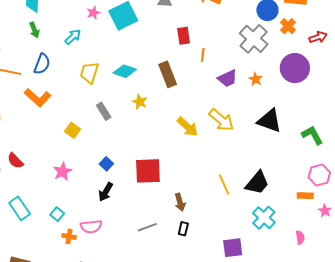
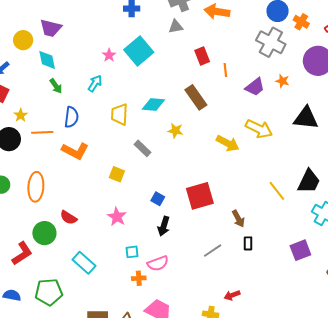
cyan square: (57, 214) -> (132, 252), moved, turned -32

